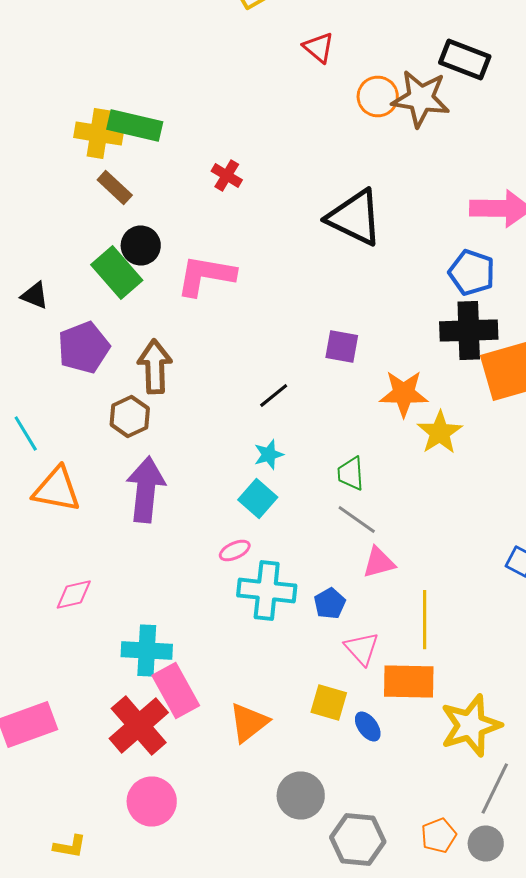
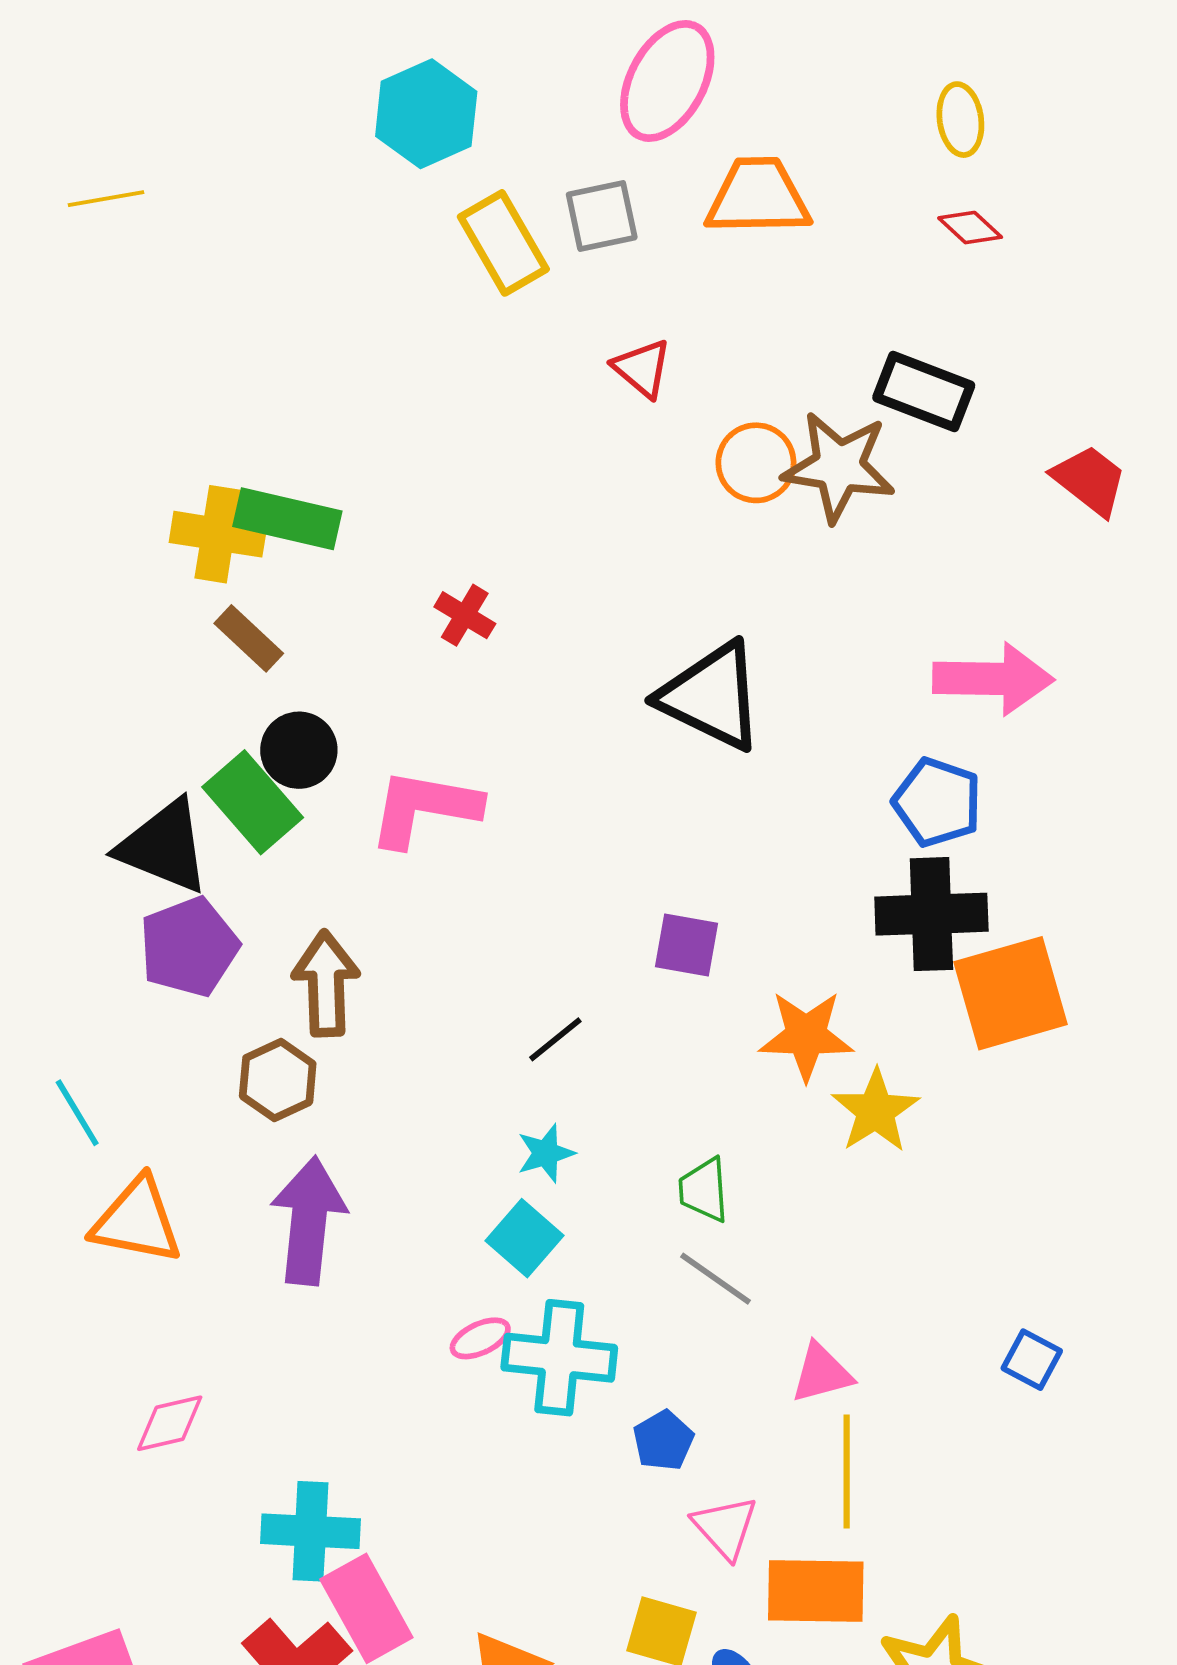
black triangle: (35, 296) -> (164, 847), moved, size x1.8
pink triangle: (379, 562) -> (822, 1373), moved
cyan cross: (267, 590) -> (559, 1358), moved

